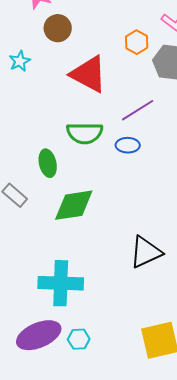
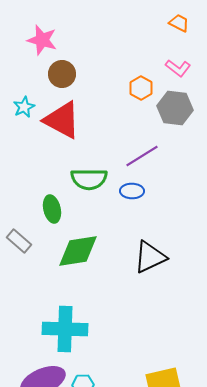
red triangle: (89, 74) -> (62, 120), moved
black triangle: (146, 252) -> (150, 257), moved

